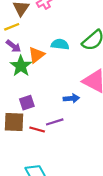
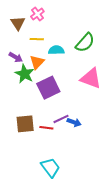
yellow line: (12, 27) -> (37, 39), moved, turned 32
blue arrow: (71, 98) -> (74, 122), moved, turned 32
purple square: (27, 103) -> (48, 88), moved, size x1.6

